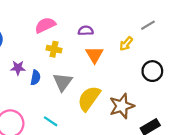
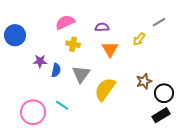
black circle: (152, 71) -> (164, 93), moved
brown star: (122, 106) -> (144, 81), moved, size x0.7
cyan line: (51, 121) -> (62, 105), moved

